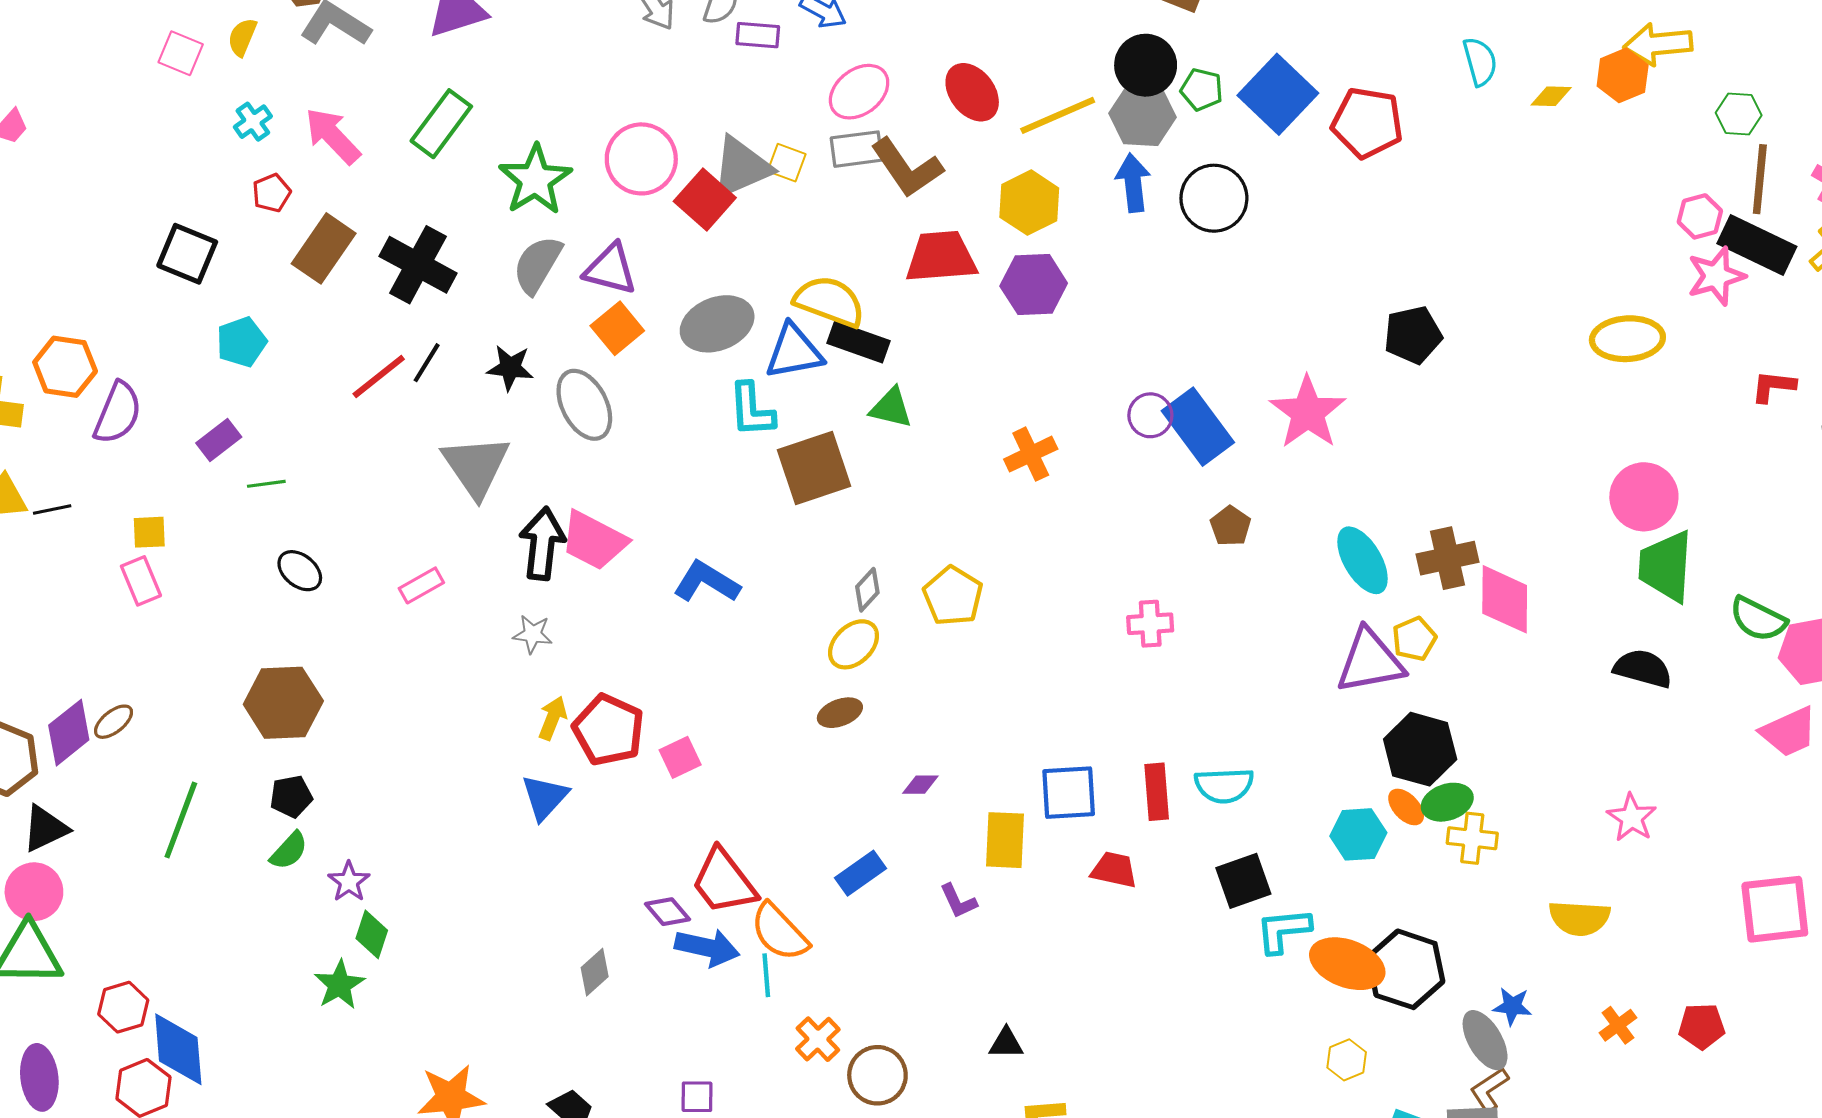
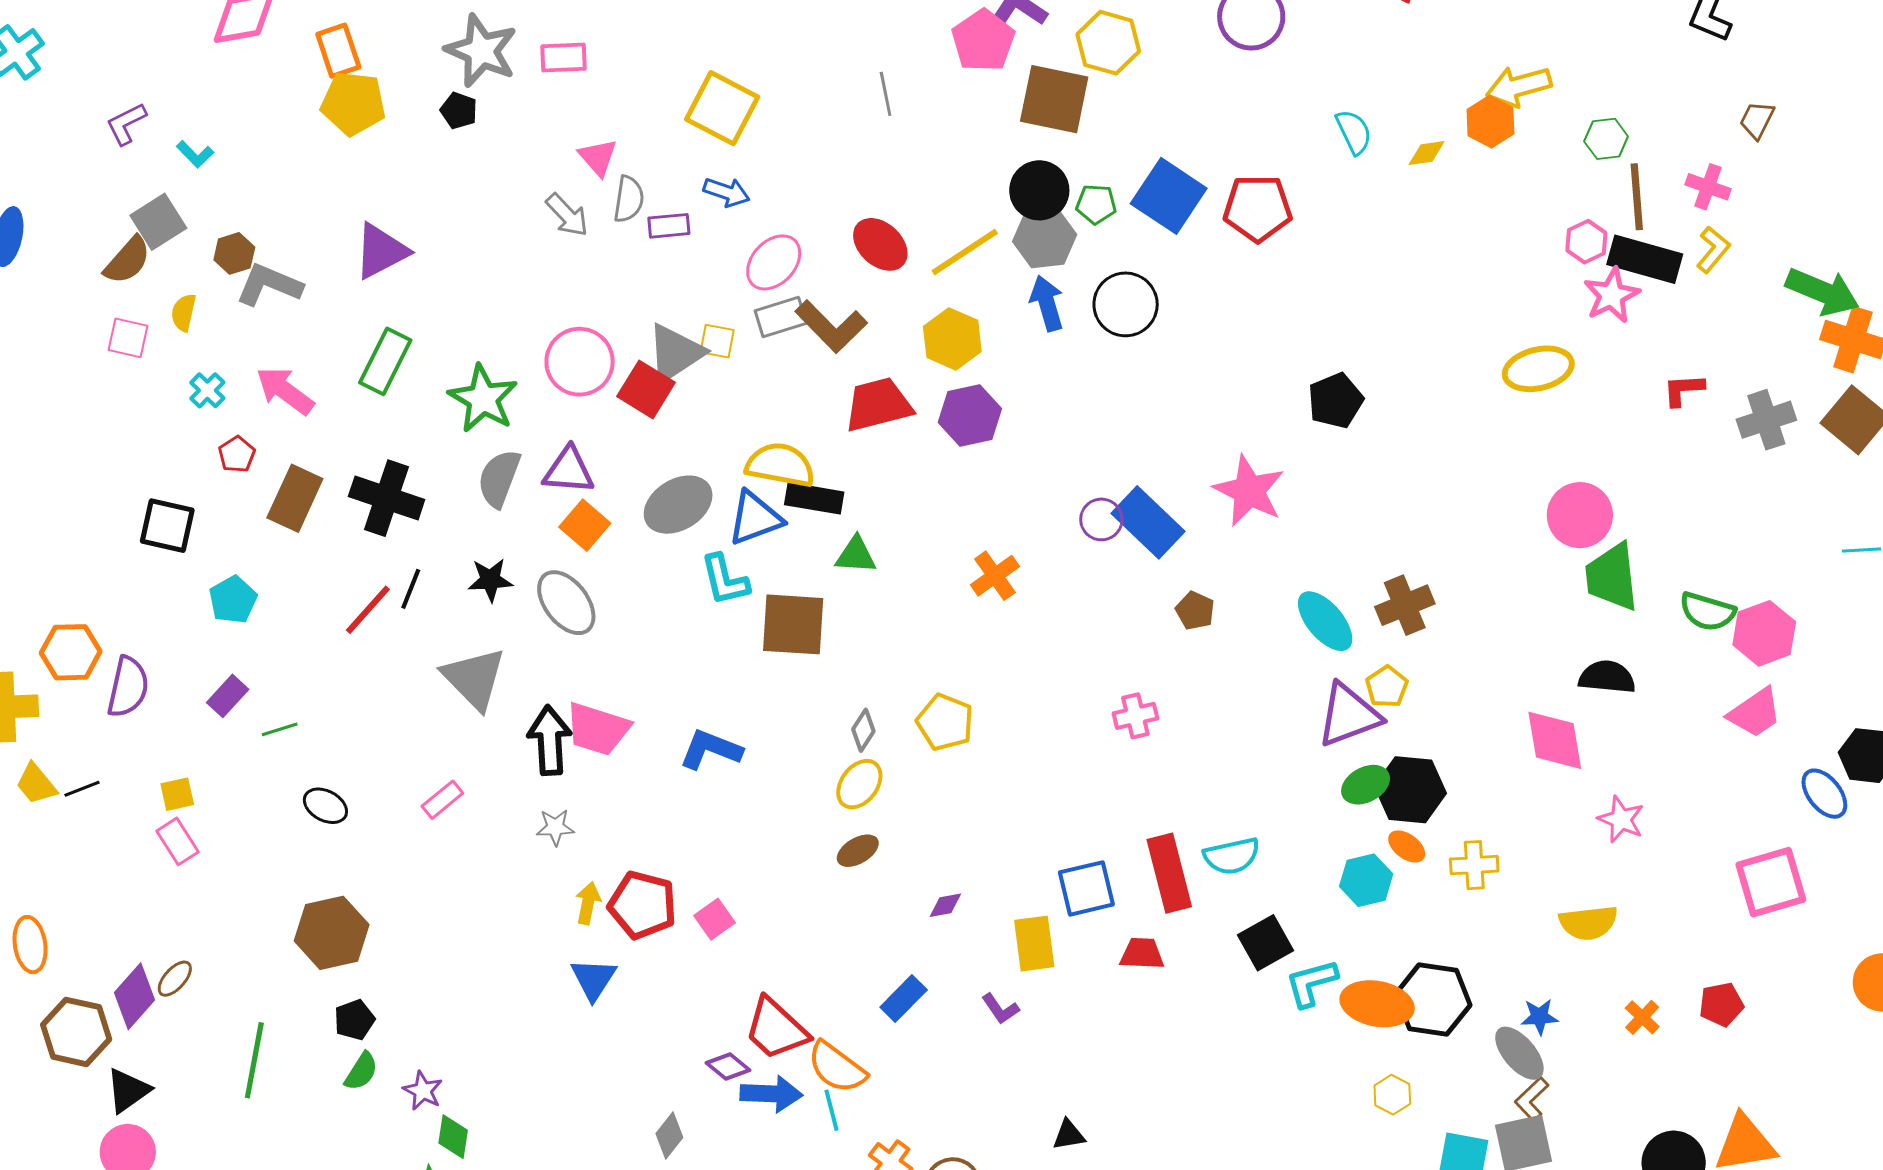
brown square: (814, 468) -> (793, 624), turned 32
pink diamond: (1505, 599) -> (1555, 740), moved
red rectangle: (1157, 792) -> (1169, 873), size x1.4
green ellipse: (1447, 802) -> (1366, 785), moved

